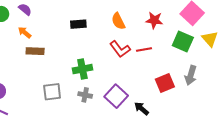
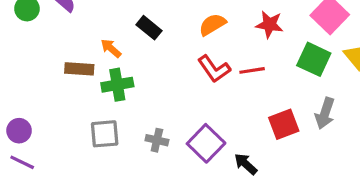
orange semicircle: (118, 21) -> (212, 24), turned 84
black rectangle: (78, 24) -> (149, 28), turned 42
orange arrow: (25, 32) -> (111, 48), moved
green cross: (82, 69) -> (117, 85), moved

